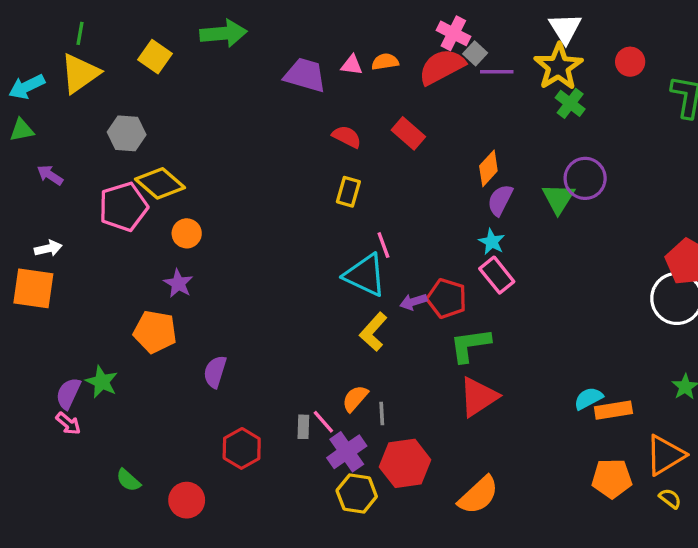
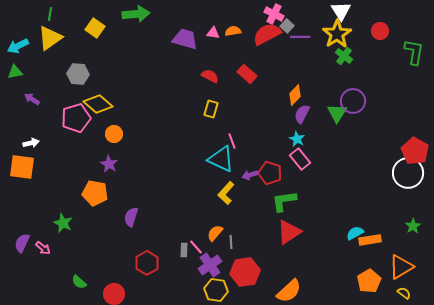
purple semicircle: (68, 393) -> (22, 243), moved
orange pentagon: (612, 478) -> (369, 281), turned -30

